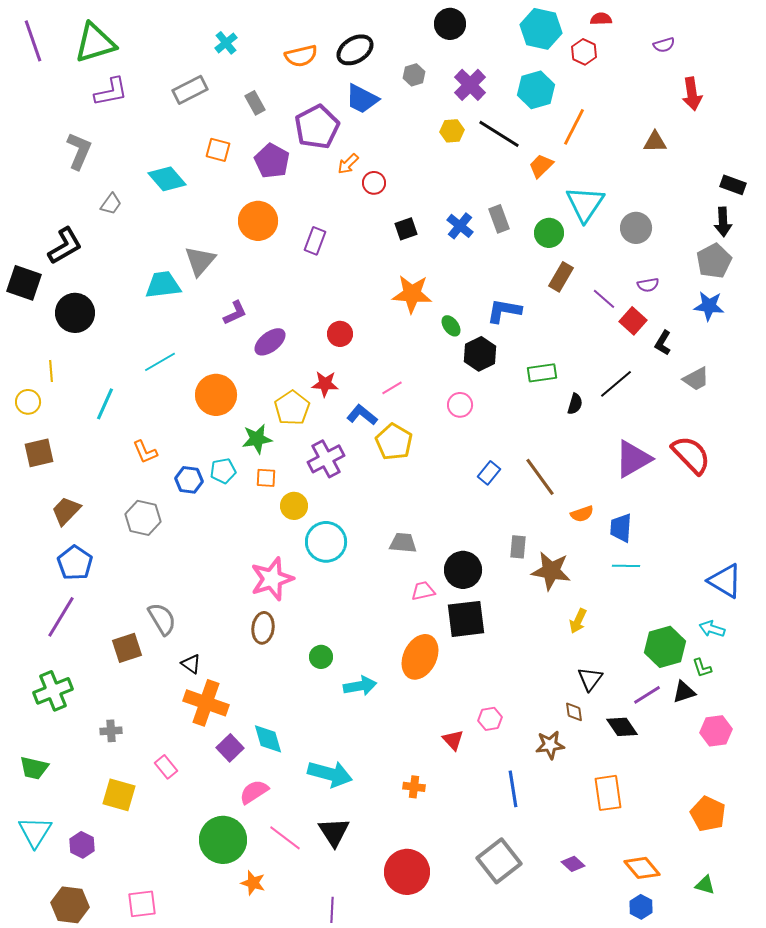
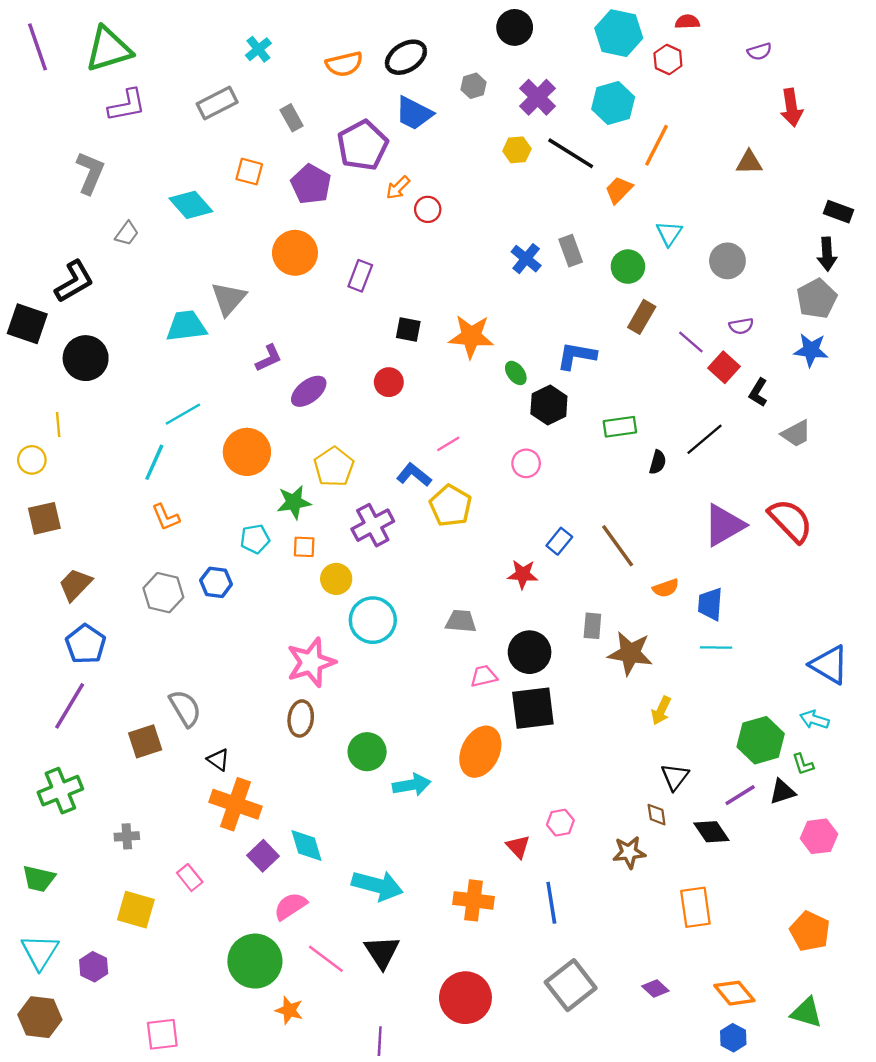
cyan triangle: (585, 204) -> (669, 233), size x0.6
black square: (406, 229) -> (408, 330), moved, turned 30
red star: (325, 384) -> (523, 574), moved
cyan line: (105, 404) -> (154, 462), moved
blue hexagon: (189, 480) -> (216, 582), moved
green circle: (321, 657) -> (367, 752), size x1.4
orange cross: (414, 787) -> (473, 900), size x1.6
blue line: (513, 789) -> (551, 903), moved
green triangle: (705, 885) -> (806, 1013), size x1.4
brown hexagon: (70, 905) -> (40, 1017), moved

